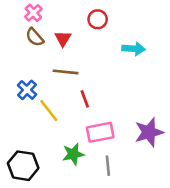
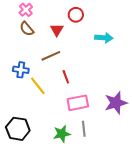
red triangle: (63, 39) -> (57, 30), moved
brown line: (65, 72) -> (51, 56), turned -30
blue cross: (27, 90) -> (21, 70), turned -35
green star: (73, 154) -> (62, 134), moved

